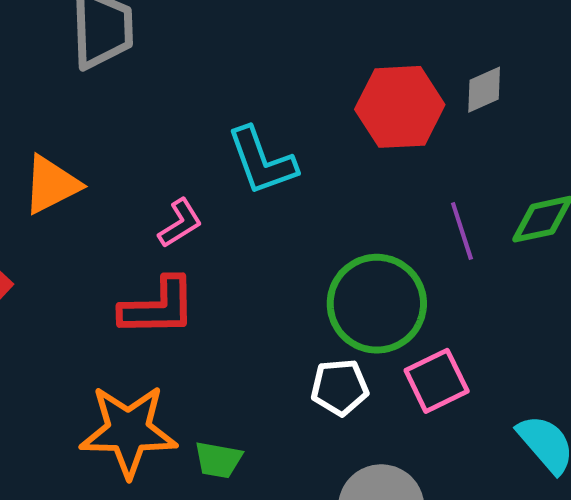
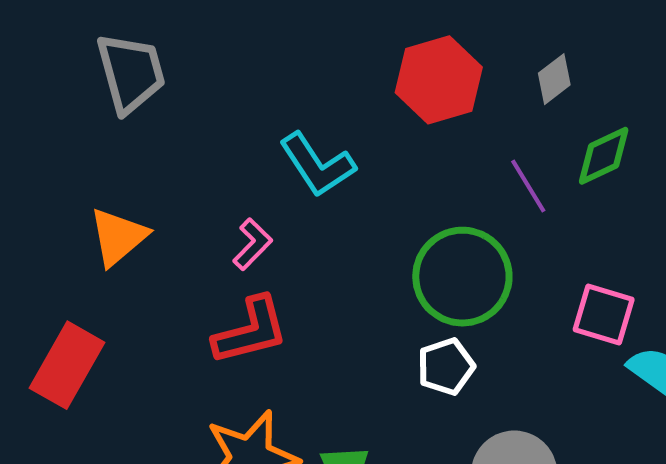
gray diamond: (484, 90) -> (554, 79), moved
pink square: (437, 381) -> (604, 314), moved, turned -34

